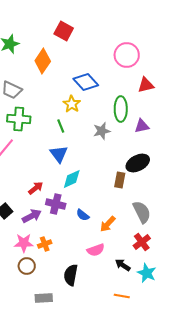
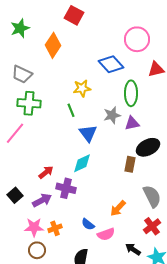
blue diamond: (86, 82) -> (111, 64), moved
yellow star: (72, 104) -> (82, 88), turned 30
purple triangle: (142, 126) -> (132, 123), moved
blue triangle: (59, 154) -> (88, 133), moved
blue semicircle: (83, 215) -> (88, 224), moved

